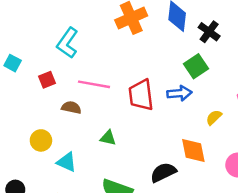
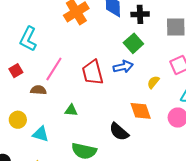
black cross: (209, 32) -> (140, 14), turned -30
pink line: (94, 84) -> (54, 69), turned -60
black semicircle: (163, 172) -> (119, 132), turned -105

